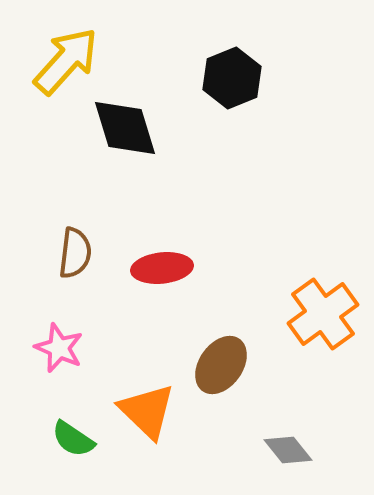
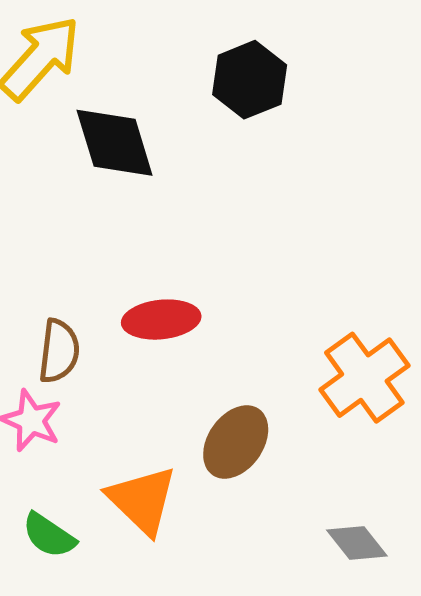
brown semicircle: (75, 253) -> (59, 351), moved
gray diamond: (288, 450) -> (357, 543), moved

